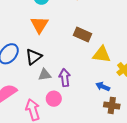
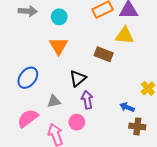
yellow triangle: (102, 54) -> (125, 36), moved
black triangle: (34, 57) -> (78, 78), moved
gray triangle: (45, 75) -> (54, 101), moved

